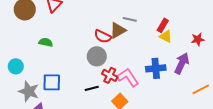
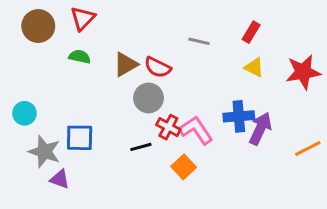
red rectangle: (163, 25) -> (251, 32), moved
brown triangle: (118, 30) -> (126, 64), moved
red star: (198, 39) -> (303, 72), size x1.6
green semicircle: (46, 42) -> (80, 57), moved
purple arrow: (182, 63) -> (260, 129), moved

